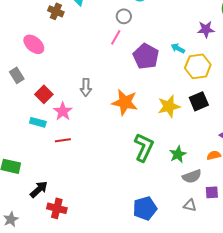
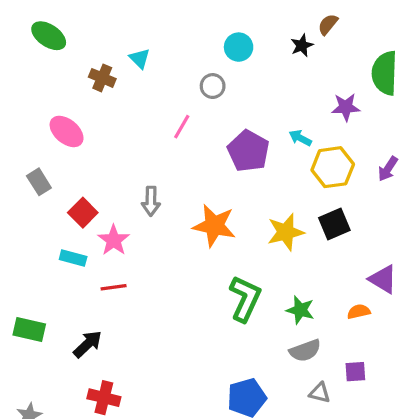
pink line: (116, 37) -> (182, 127), moved
green star: (178, 154) -> (300, 310), turned -30
gray semicircle: (192, 176) -> (305, 351), moved
black arrow: (39, 189) -> (88, 344), moved

